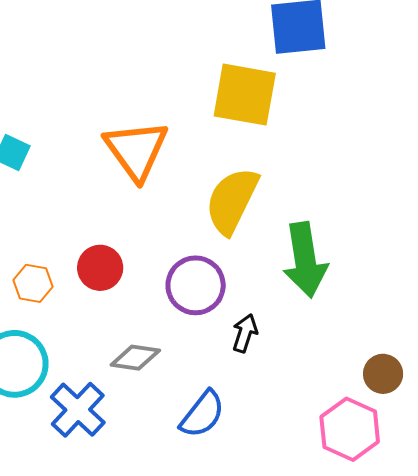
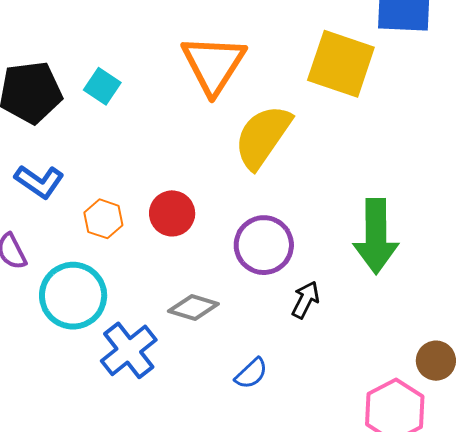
orange triangle: (136, 150) -> (213, 64), moved
yellow semicircle: (232, 201) -> (263, 137), moved
blue semicircle: (202, 414) -> (251, 373), size x0.7

